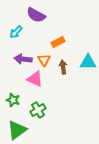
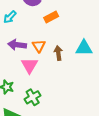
orange rectangle: (58, 42) -> (51, 17), moved
pink triangle: (35, 79) -> (29, 65), turned 36

